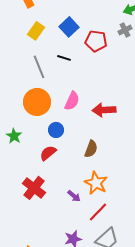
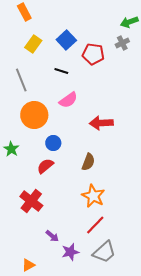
gray line: (39, 67) -> (21, 80), moved
pink semicircle: (72, 101) -> (68, 100), moved, turned 30
purple arrow: (74, 196) -> (52, 236), moved

